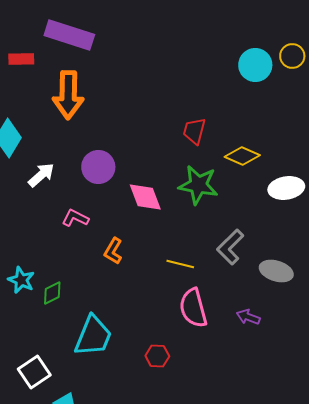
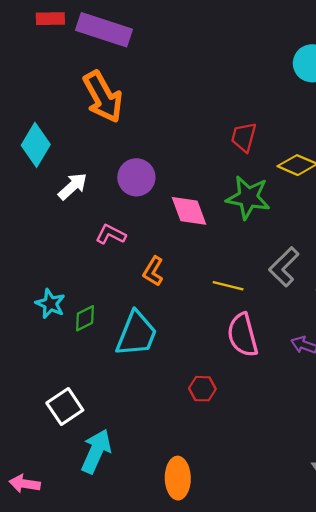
red rectangle: (21, 59) -> (50, 19), moved
orange arrow: (68, 95) -> (103, 97), turned -30
cyan trapezoid: (93, 336) -> (136, 334), moved

